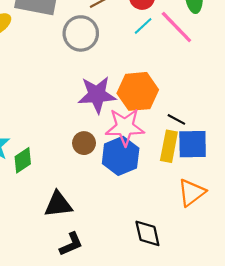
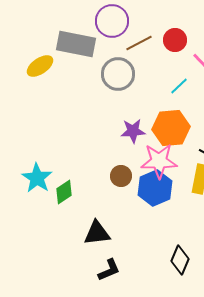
cyan line: (143, 26) -> (179, 86), moved
purple star: (97, 95) -> (133, 131), size x0.7
black diamond: (147, 233) -> (180, 260), turned 36

